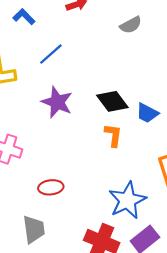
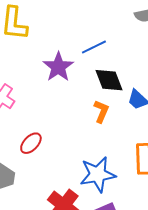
blue line: (51, 54) -> (94, 47), moved
red ellipse: (51, 187) -> (31, 143), turned -55

